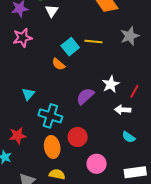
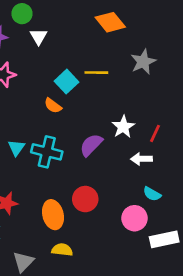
cyan cross: (50, 116) -> (47, 152), moved
pink circle: (97, 164) -> (135, 218), moved

